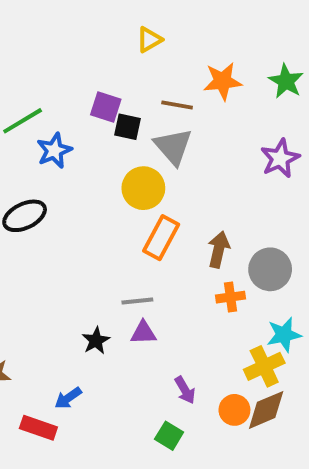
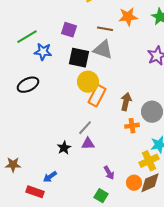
black square: (128, 127) -> (79, 58), moved, size x1.5
gray triangle: (173, 147) -> (103, 50), turned -30
blue star: (54, 150) -> (43, 52), turned 30
yellow circle: (143, 188) -> (88, 82), moved
gray line: (137, 301) -> (85, 128), turned -42

